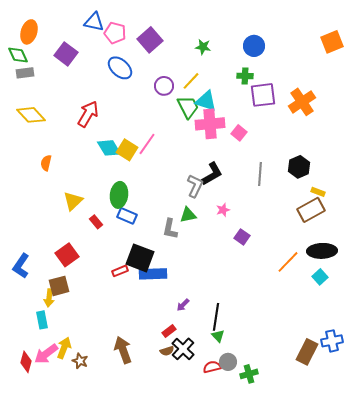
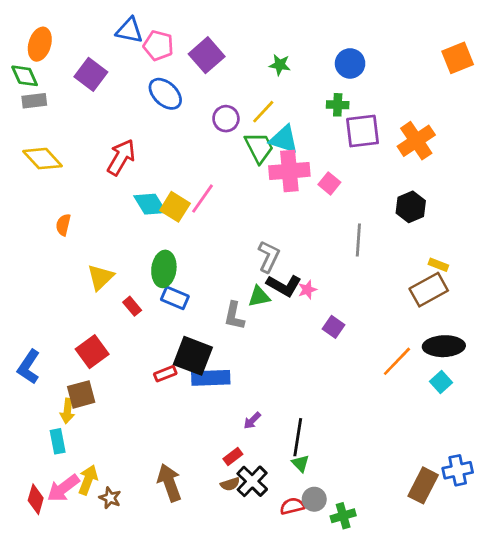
black hexagon: (299, 167) -> (411, 207), moved
black L-shape: (212, 174) -> (284, 285), moved, turned 60

